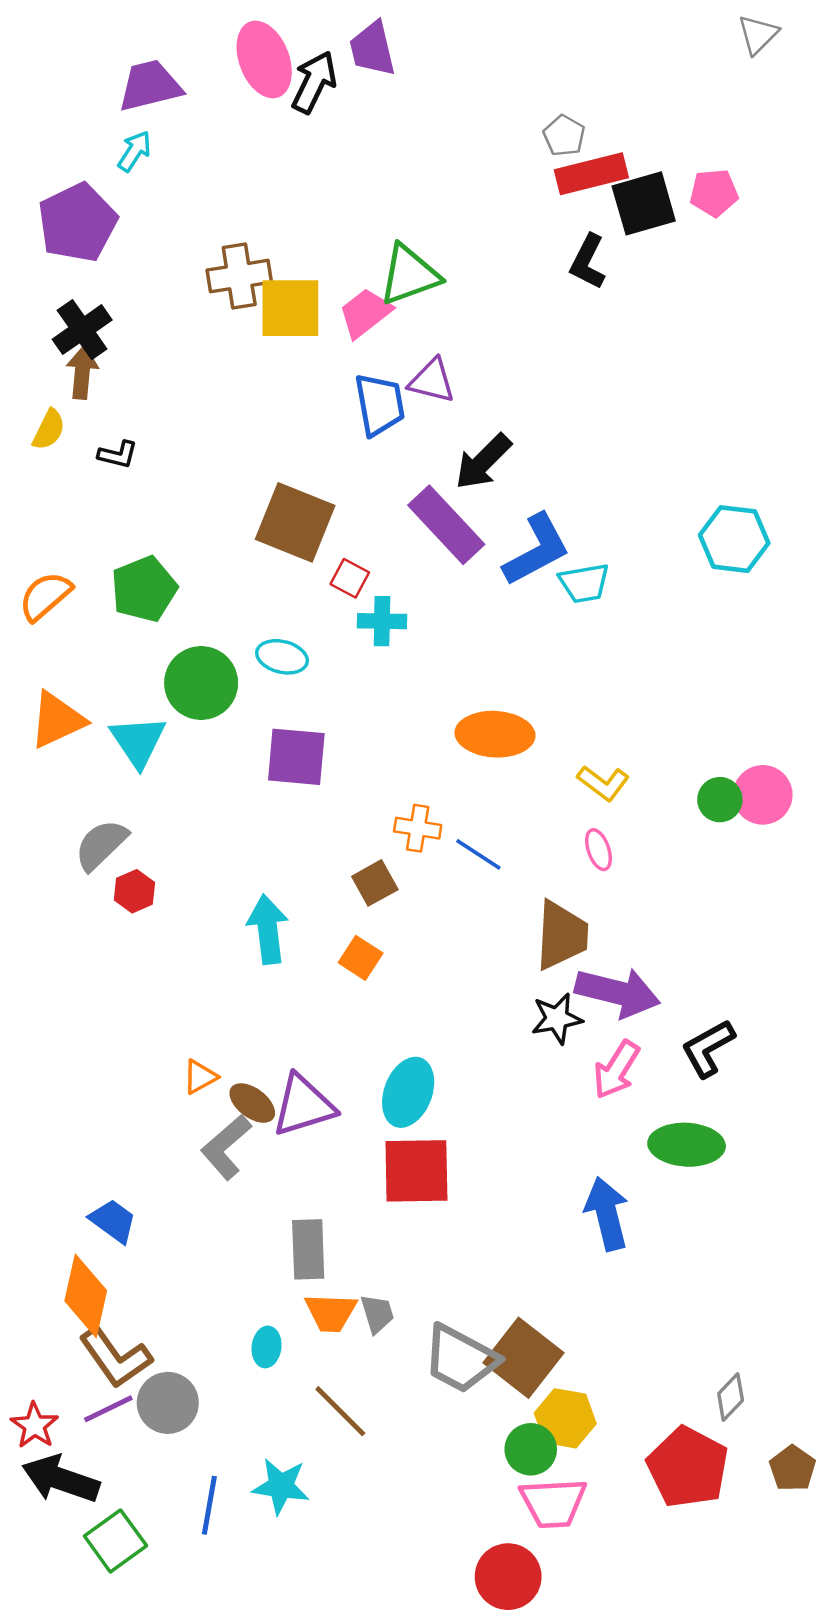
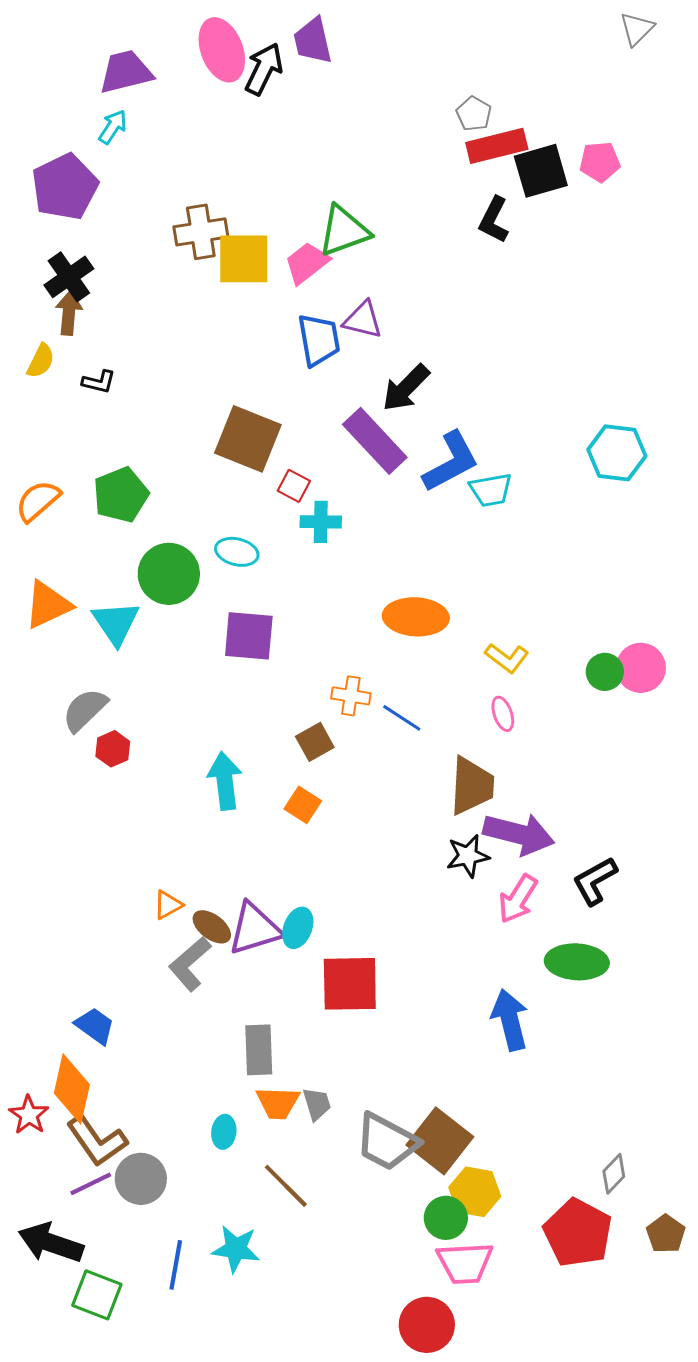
cyan ellipse: (408, 1092) -> (298, 928), moved, size x0.7
red star: (35, 1425) -> (29, 1115), moved
green square: (115, 1541) -> (97, 1295), turned -33

